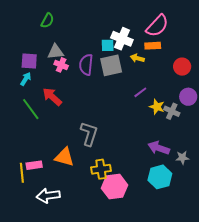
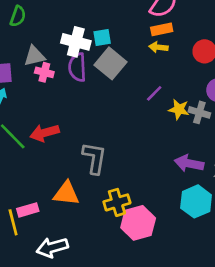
white cross: (122, 39) -> (76, 42), moved
yellow arrow: (137, 58) -> (158, 47), moved
gray square: (111, 65) -> (111, 63), turned -30
red arrow: (52, 97) -> (45, 133), moved, turned -50

